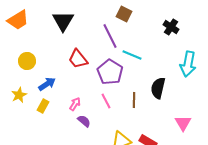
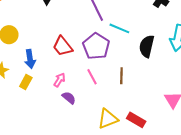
red trapezoid: (78, 59) -> (63, 46), moved
blue arrow: (47, 84) -> (30, 59), turned 114
black semicircle: (158, 88) -> (147, 46), moved

